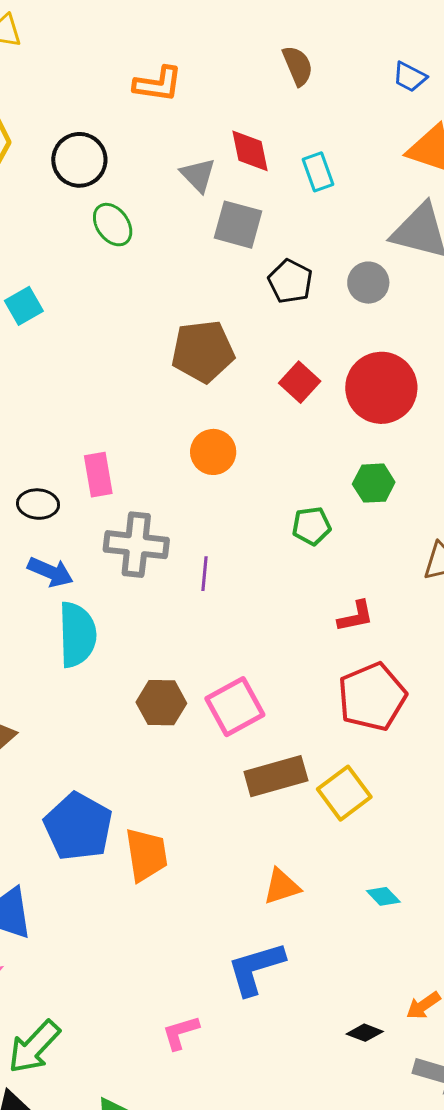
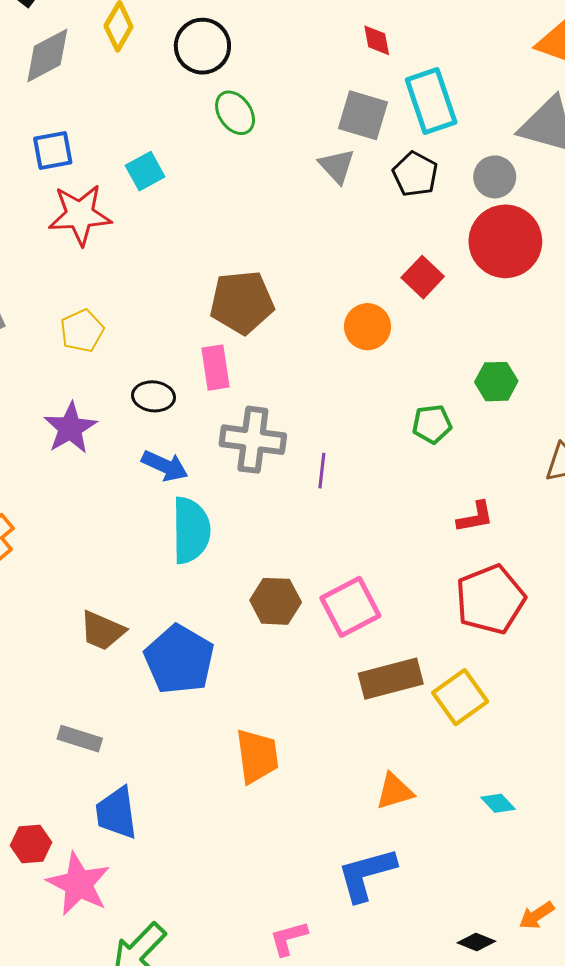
red diamond: (250, 151) -> (377, 40), size x0.7
cyan rectangle: (318, 172) -> (431, 101), moved, size x1.6
gray triangle: (198, 175) -> (337, 166), moved
cyan square: (24, 306) -> (145, 171), moved
brown pentagon: (203, 351) -> (242, 302), moved
red circle: (381, 388) -> (505, 241), moved
orange circle: (213, 452) -> (368, 327), moved
blue pentagon: (78, 827) -> (179, 659), moved

